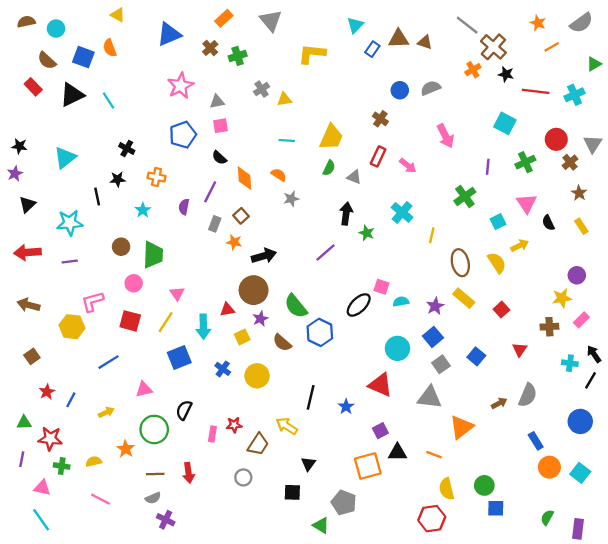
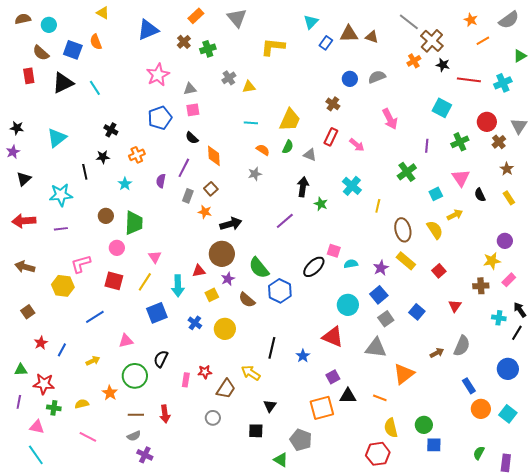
red rectangle: (33, 87) -> (29, 76), turned 35
orange semicircle: (279, 175) -> (263, 150), moved
orange cross: (156, 177) -> (137, 155), turned -35

